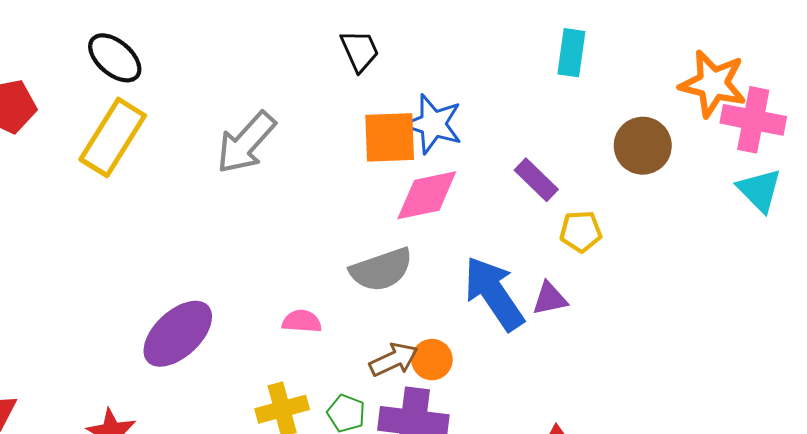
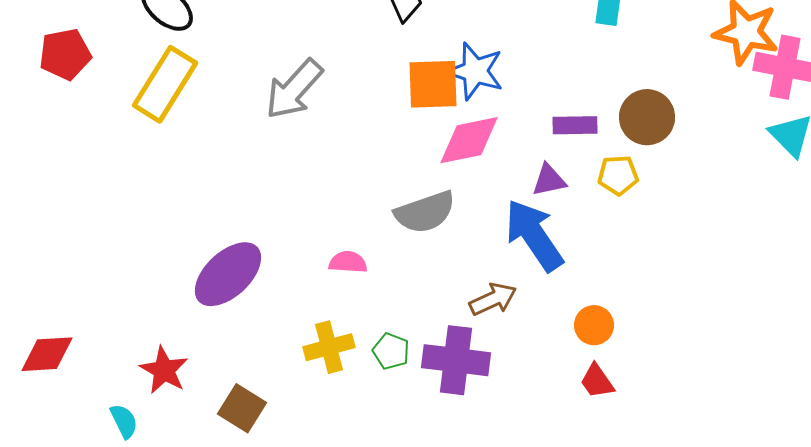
brown circle: (643, 146) -> (647, 117), moved
purple rectangle: (536, 180) -> (575, 125), turned -45
purple triangle: (550, 299) -> (549, 180), moved
brown arrow: (394, 360) -> (493, 299), moved
orange circle: (432, 360) -> (594, 325), moved

